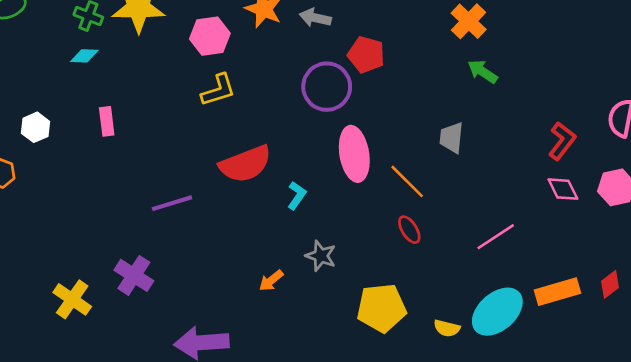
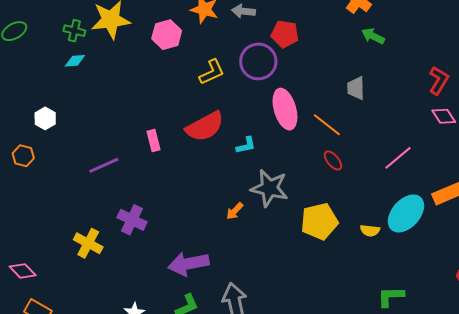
yellow L-shape: (218, 90) -> (212, 72), moved
pink rectangle: (107, 121) -> (154, 140), moved
cyan L-shape: (297, 195) -> (246, 145), turned 50
purple line: (172, 203) -> (104, 165), moved
gray star: (321, 256) -> (269, 188), size x1.6

